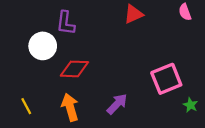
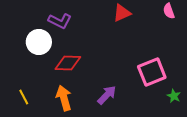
purple L-shape: (66, 23) -> (60, 21), turned -70

